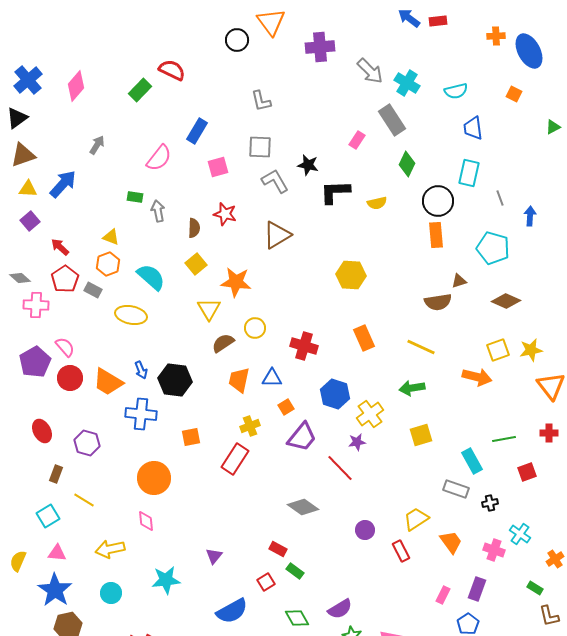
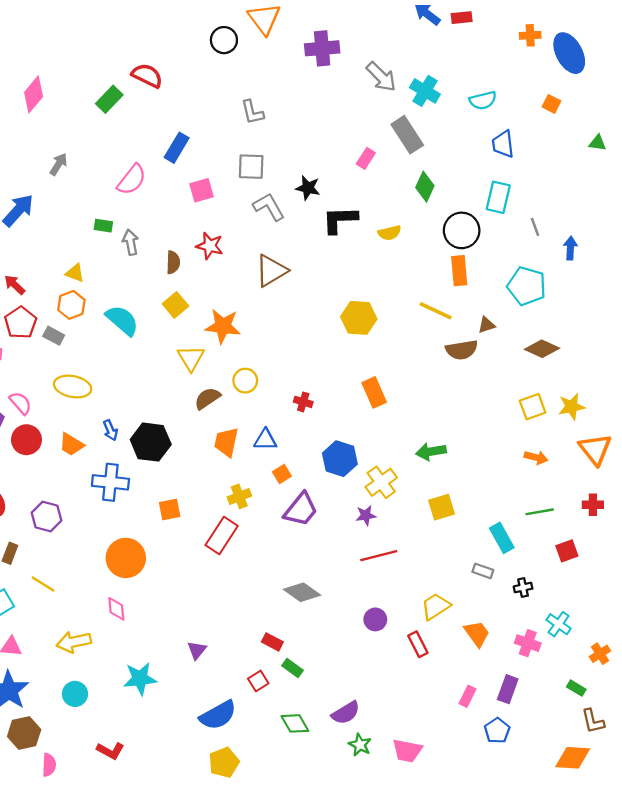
green triangle: (553, 127) -> (598, 143), turned 35
yellow ellipse: (131, 315) -> (73, 387), moved
red cross: (304, 346) -> (303, 402), size x0.6
yellow line: (421, 347) -> (436, 311), moved
orange arrow: (477, 377) -> (536, 457), moved, size x0.7
orange trapezoid: (108, 382) -> (71, 444), size x0.7
red line: (340, 468) -> (379, 556), moved, turned -60
gray rectangle: (456, 489) -> (483, 571), size x0.7

